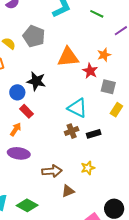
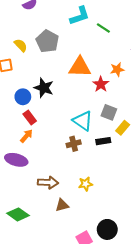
green line: (97, 14) -> (103, 28), moved
gray square: (108, 87) -> (109, 112), moved
orange arrow: (16, 129) -> (26, 136), moved
black rectangle: (94, 134) -> (103, 141), moved

